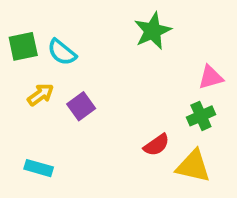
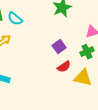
purple square: (81, 106) -> (59, 47), moved

